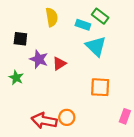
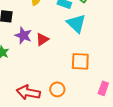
orange circle: (67, 117) -> (57, 89), moved

